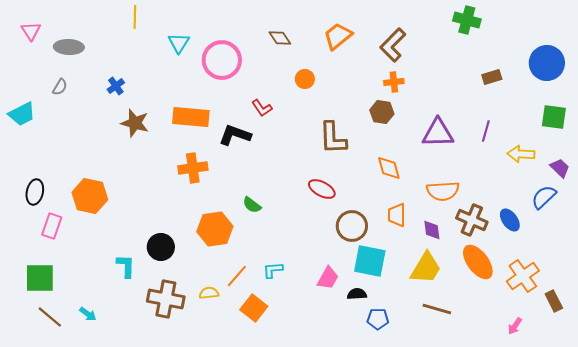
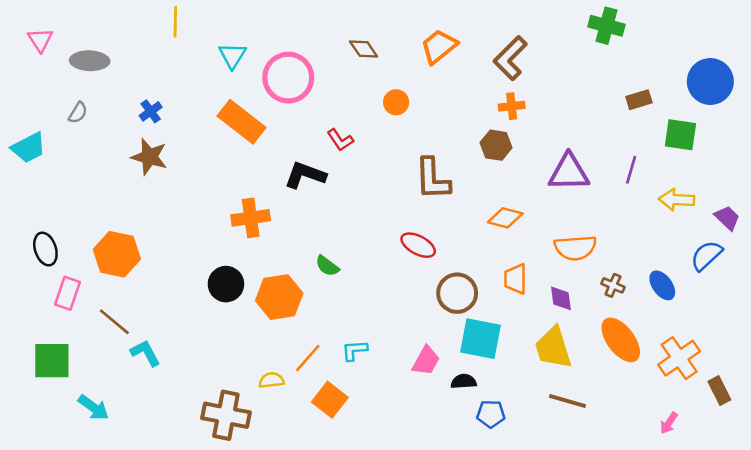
orange rectangle: (191, 117) -> (242, 122), moved, turned 33
green square: (554, 117) -> (680, 135), moved
brown star: (135, 123) -> (149, 157), moved
orange diamond: (389, 168) -> (505, 218), turned -60
black ellipse: (35, 192) -> (45, 249), turned -30
brown cross: (472, 220) -> (613, 285), size x0.6
black circle: (161, 247) -> (226, 284), moved
cyan L-shape: (126, 266) -> (145, 353), moved, turned -30
yellow trapezoid: (426, 268) -> (553, 348), turned 132
brown cross: (166, 299) -> (226, 415), moved
cyan arrow: (88, 314) -> (93, 407), moved, size x1.4
brown line: (50, 317) -> (114, 322), moved

